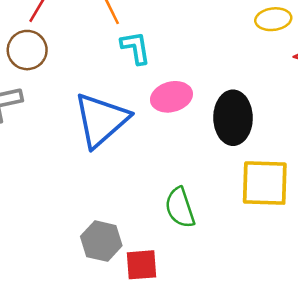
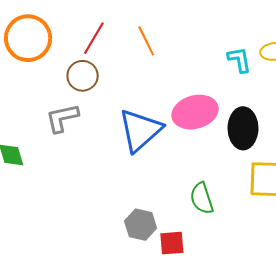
cyan L-shape: (136, 48) -> (239, 60), moved
pink ellipse: (171, 97) -> (195, 112), size x1.4

